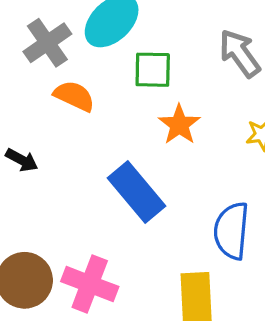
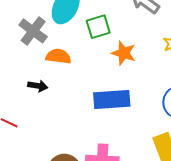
black arrow: (22, 160) -> (38, 86), moved
blue rectangle: (136, 192) -> (112, 99), turned -36

